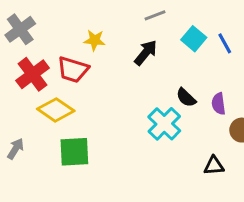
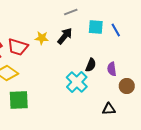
cyan square: (194, 39) -> (96, 27), turned -35
yellow star: (95, 40) -> (42, 38), moved
black semicircle: (186, 98) -> (91, 65), turned -112

